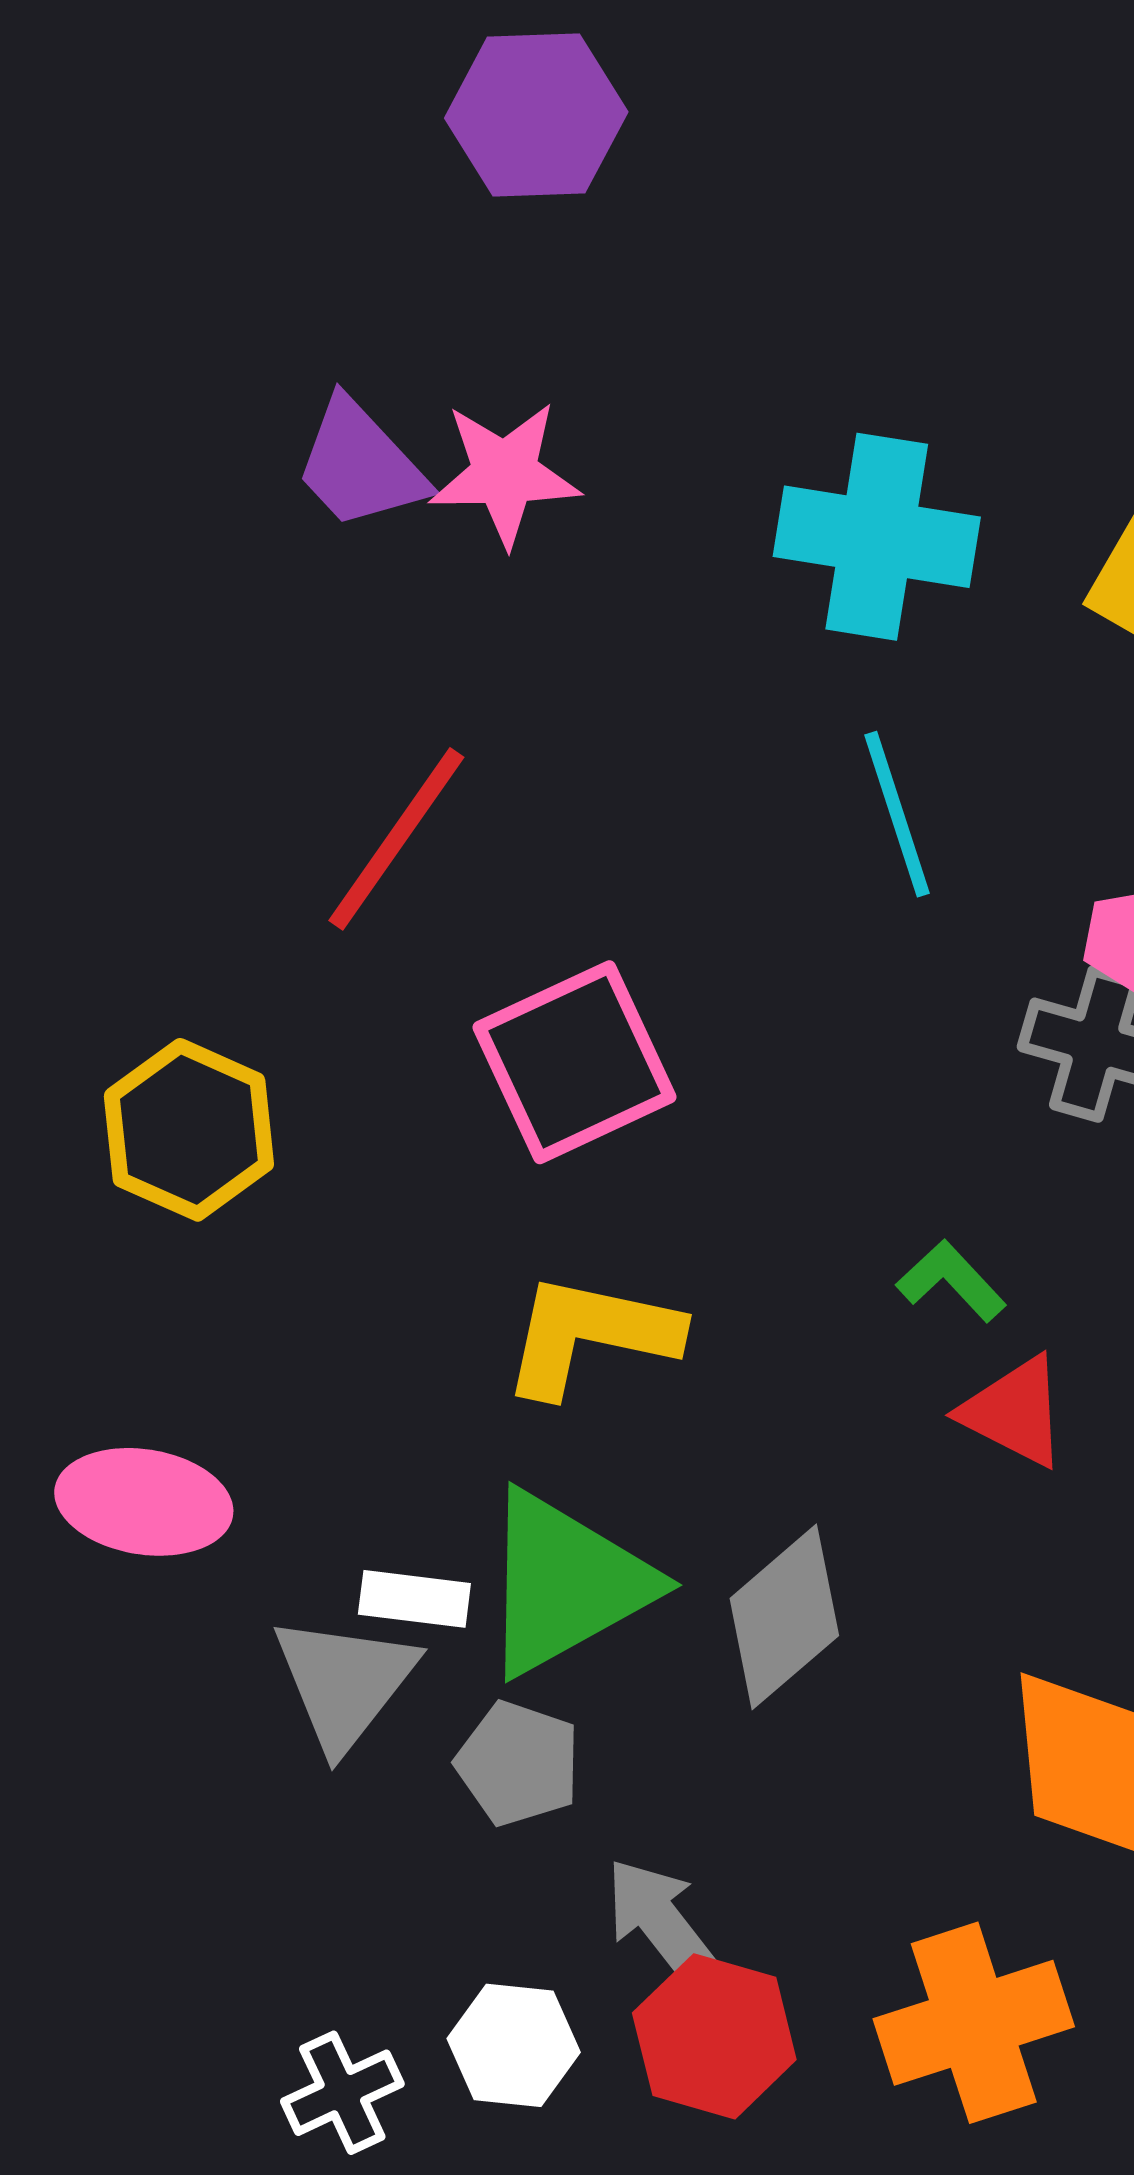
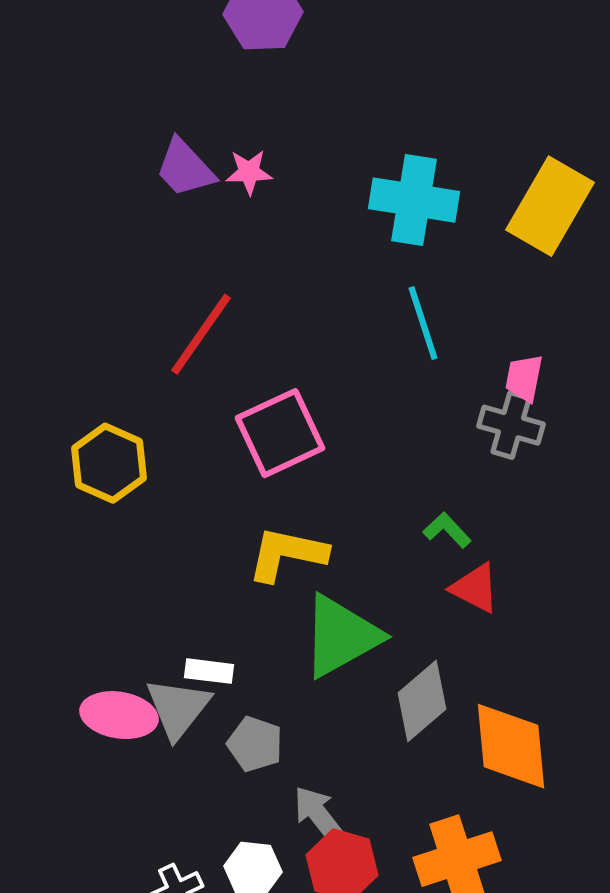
pink star: (505, 474) -> (249, 172), size x0.7
pink ellipse: (144, 1502) -> (119, 715), moved
green triangle: (566, 1583) -> (341, 636), moved
gray diamond: (784, 1617) -> (422, 701), moved

